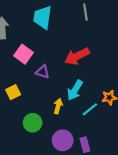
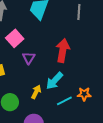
red arrow: (77, 56) -> (63, 50), turned 115
purple triangle: (43, 72) -> (29, 58), turned 32

